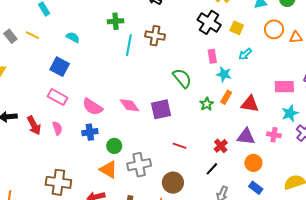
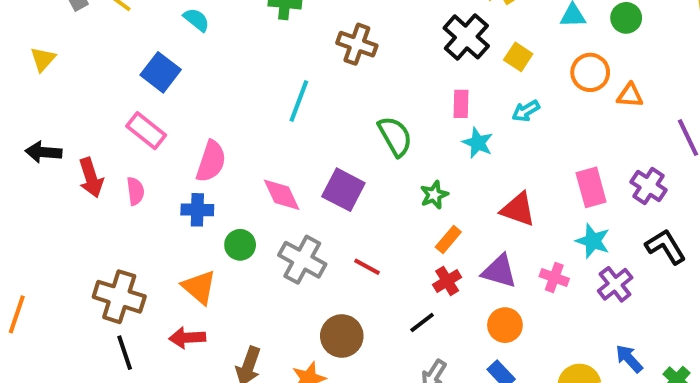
cyan line: (129, 45) -> (299, 101), moved
pink rectangle: (284, 87) -> (591, 187), turned 66
orange rectangle: (226, 97) -> (448, 239), moved
pink diamond: (129, 105) -> (282, 195), moved
pink semicircle: (92, 107) -> (211, 161), turned -115
purple square: (161, 109) -> (343, 190), turned 30
cyan star: (290, 113) -> (593, 241), turned 30
gray cross: (139, 165) -> (302, 260), moved, turned 30
orange triangle: (108, 170) -> (199, 287), moved

